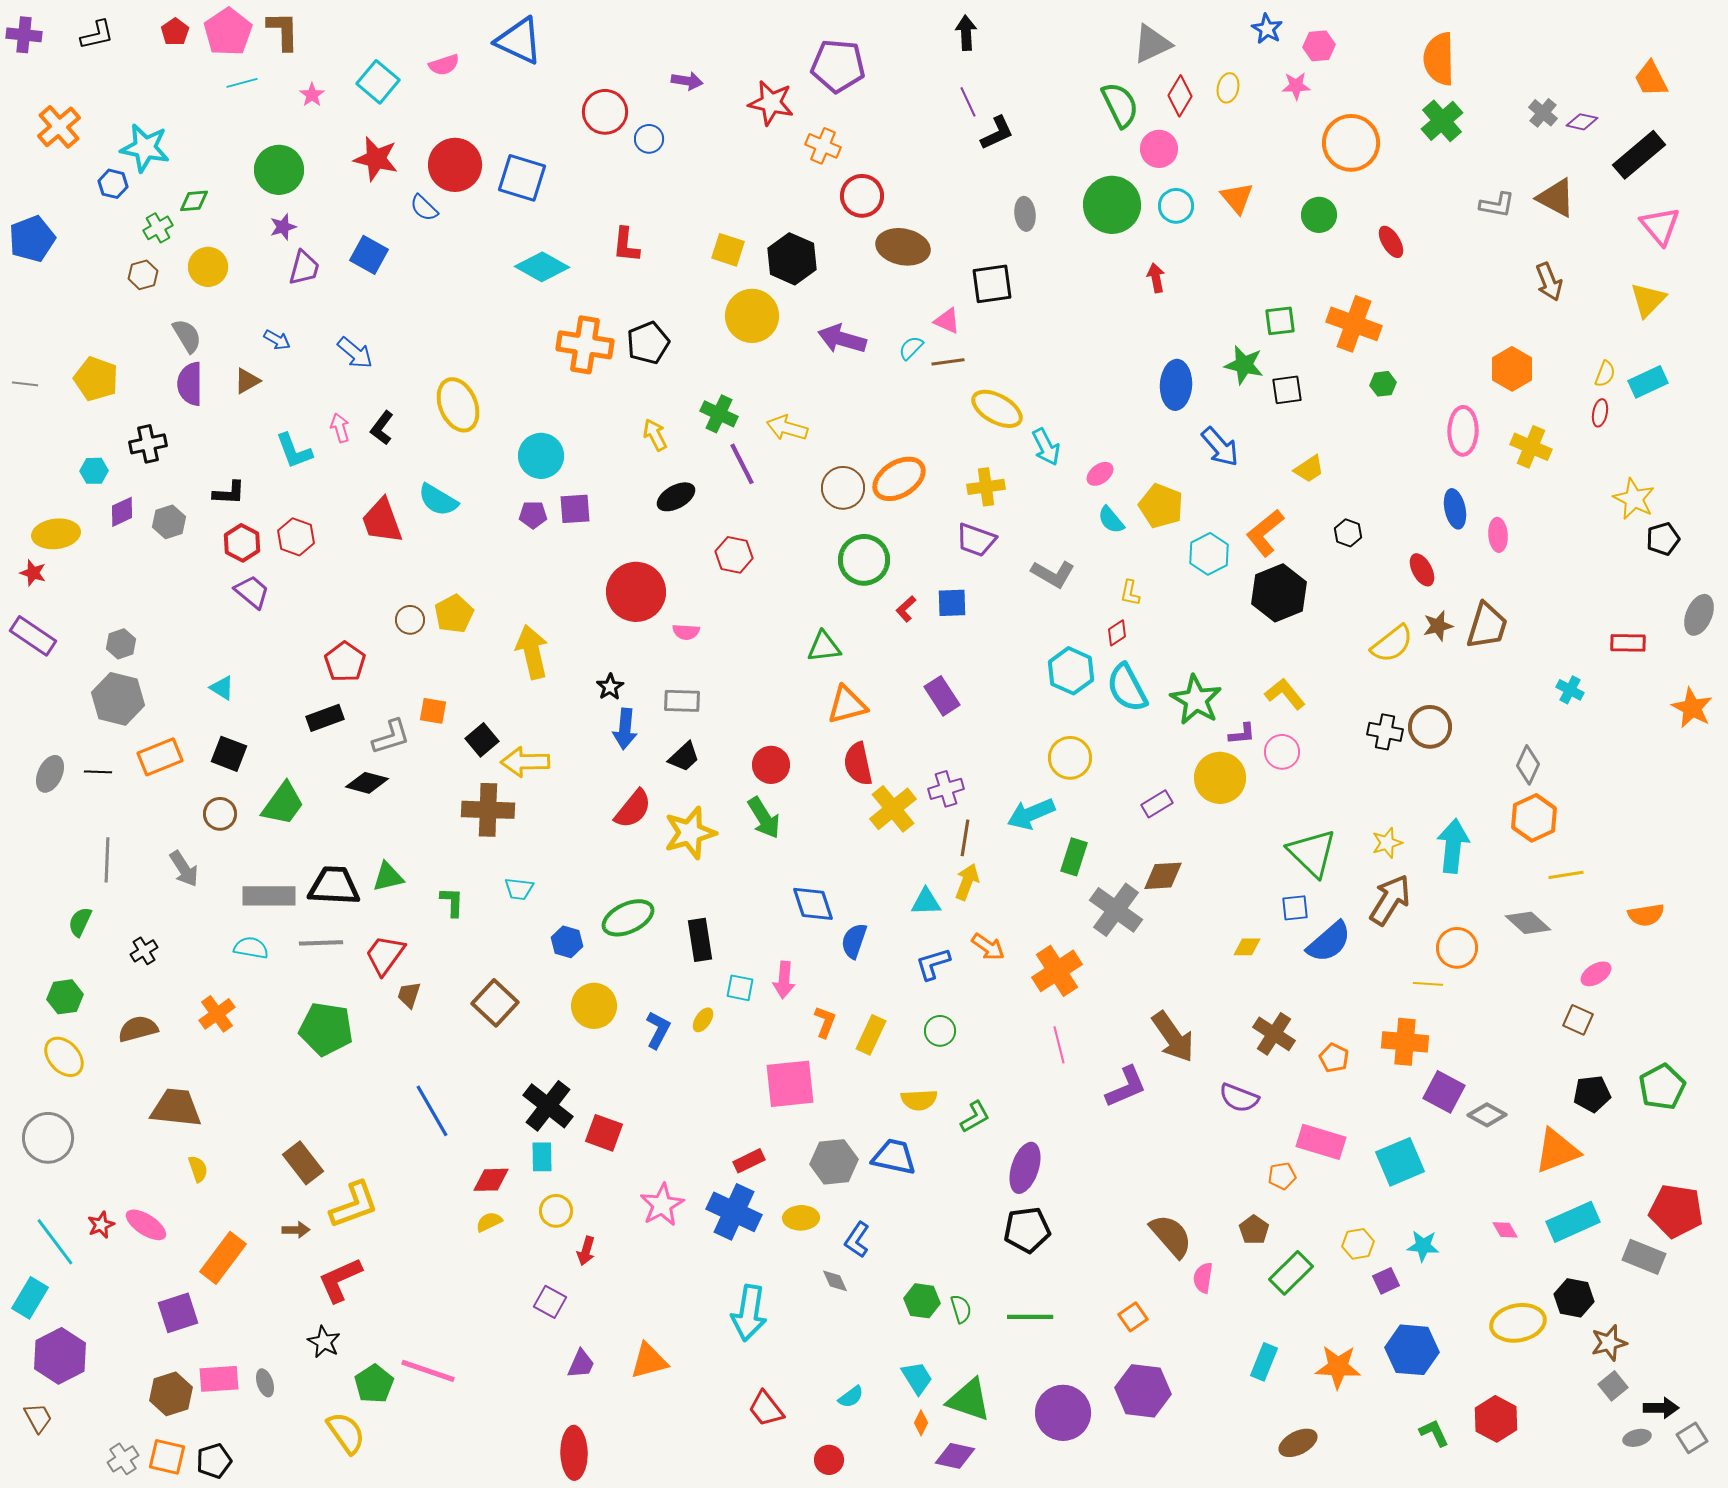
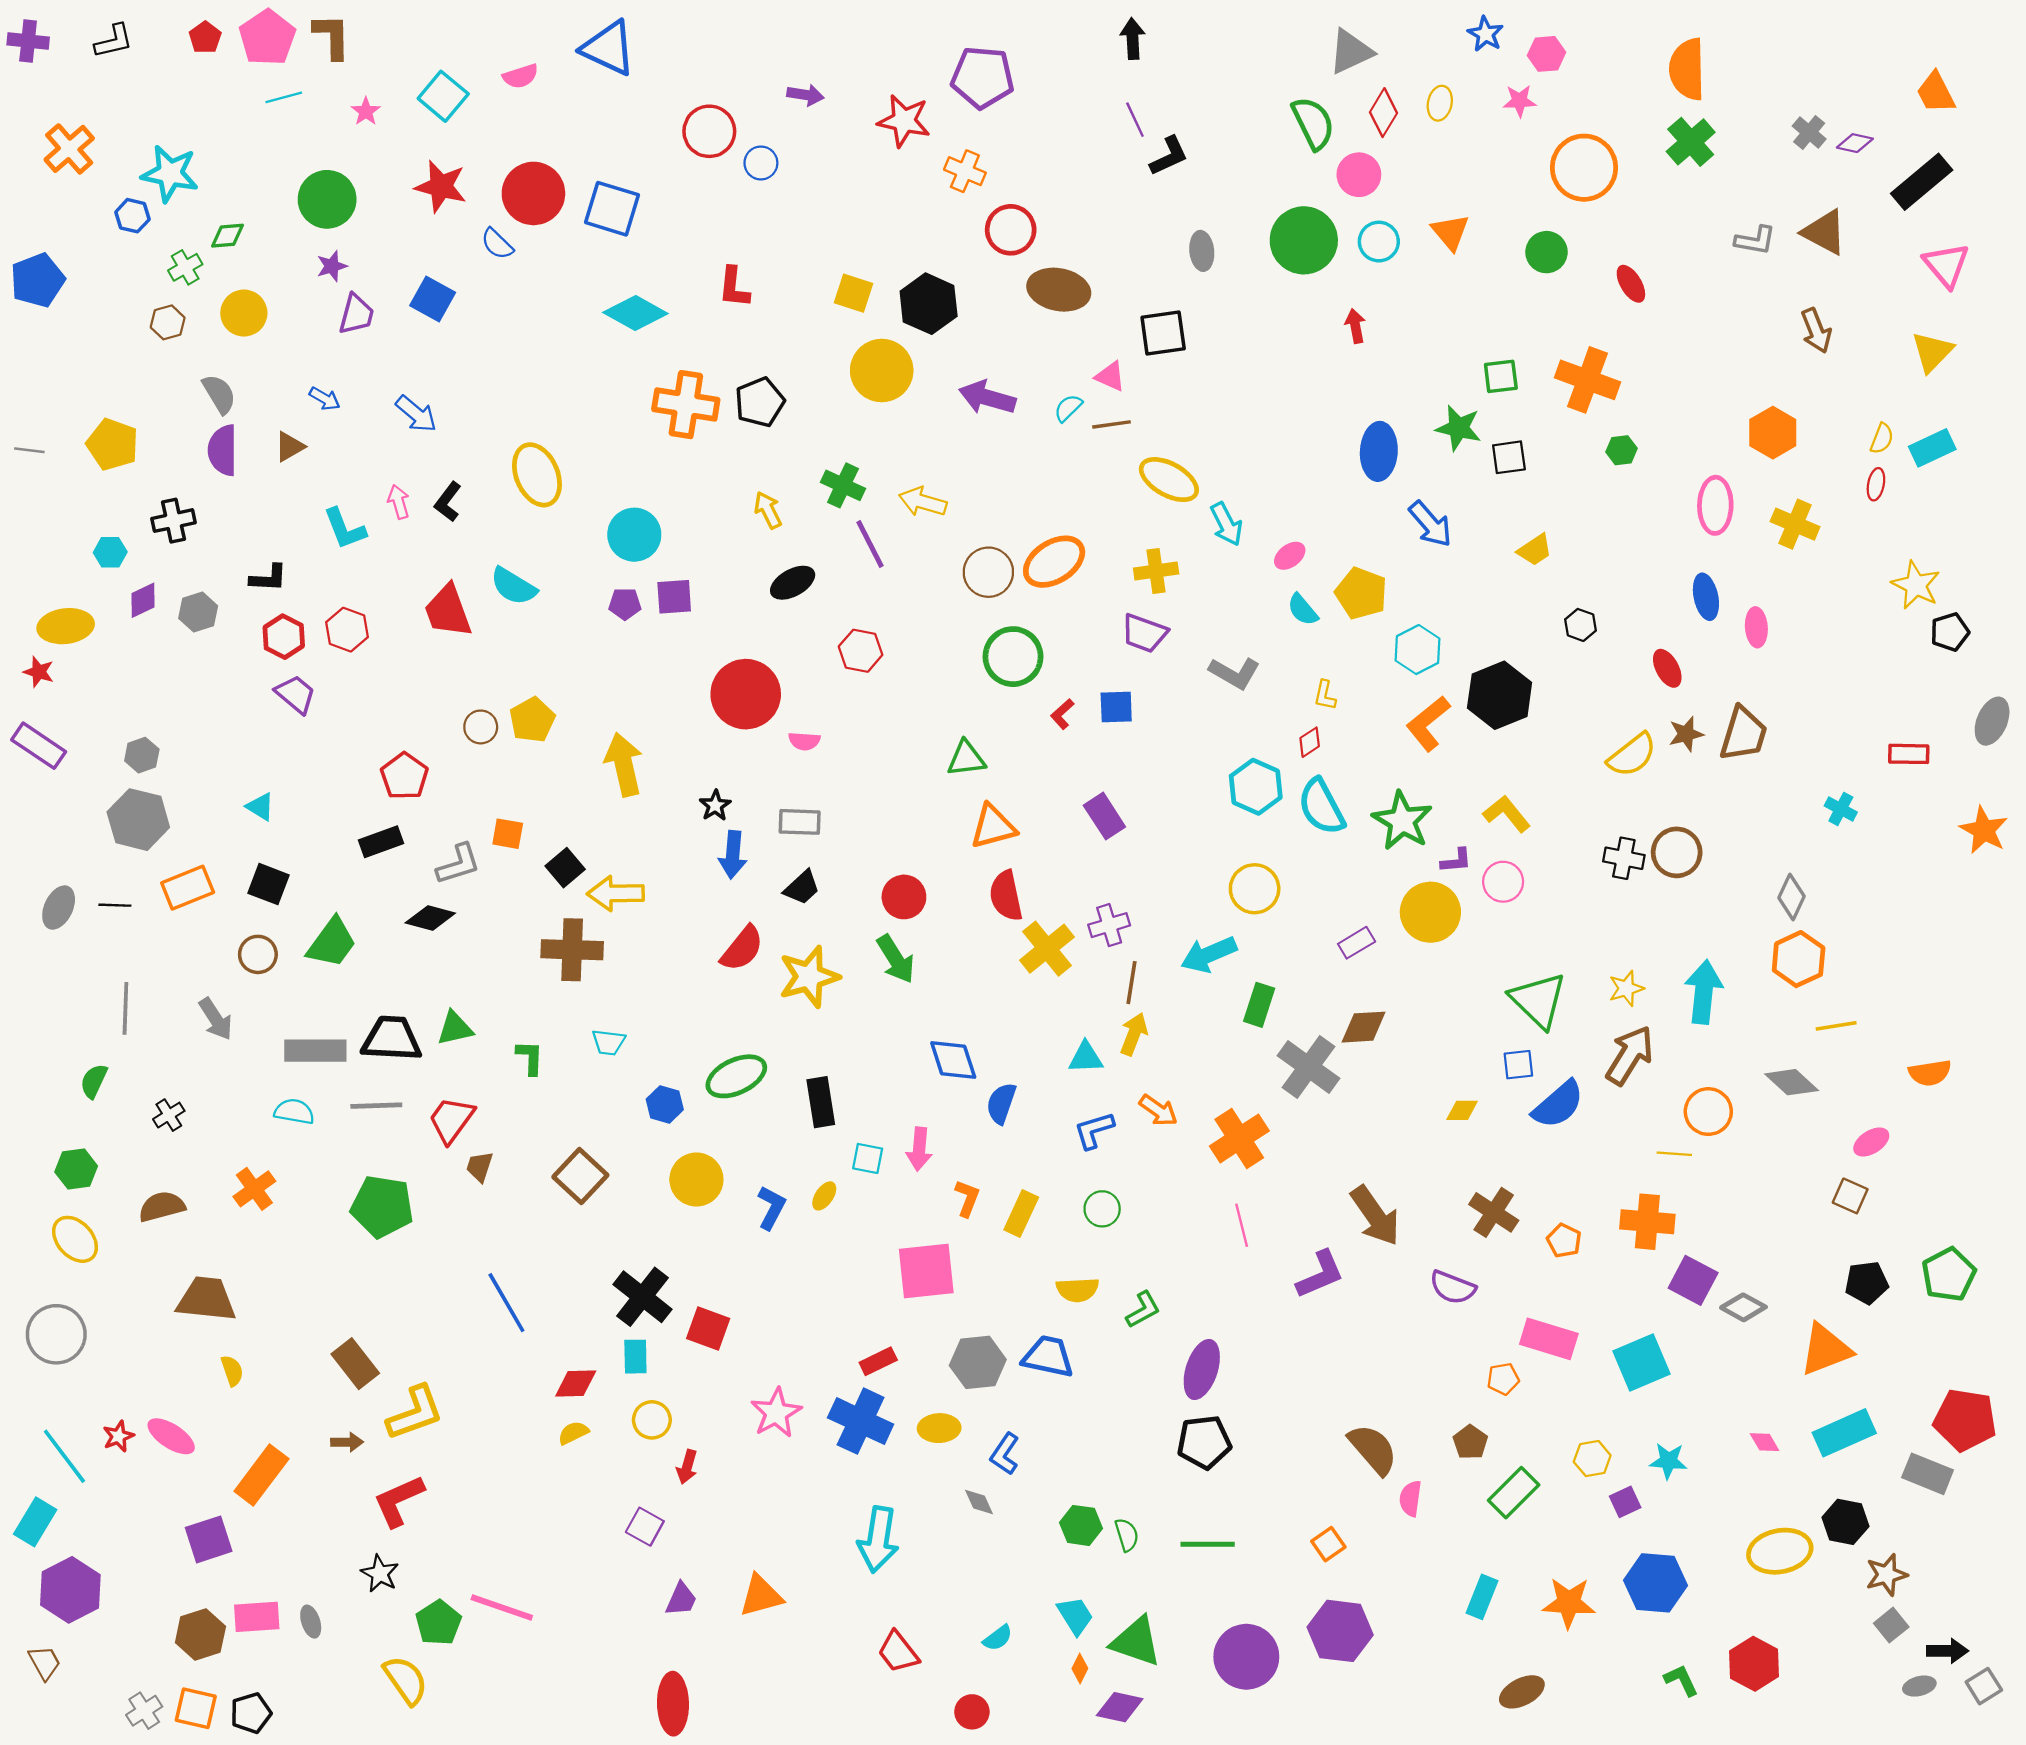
orange L-shape: (1265, 533) -> (1428, 723), moved

